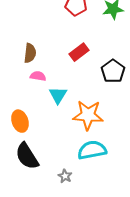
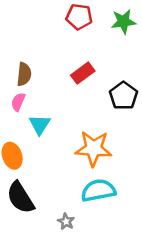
pink semicircle: (38, 76) -> (18, 102), moved, turned -77
cyan triangle: (58, 95) -> (40, 125), moved

